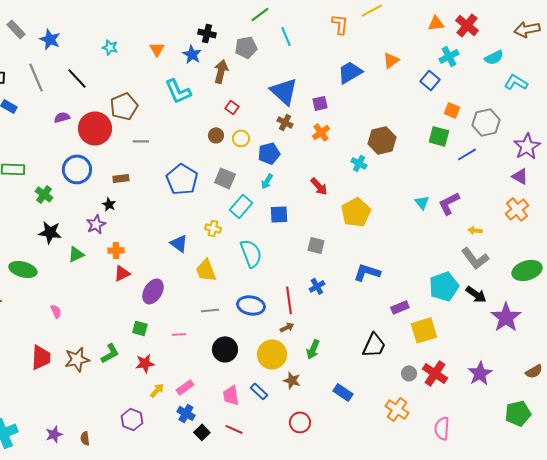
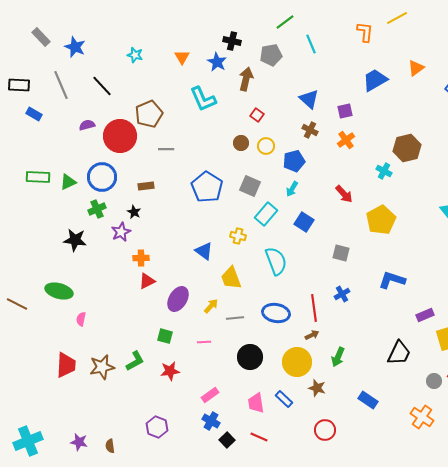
blue triangle: (284, 91) -> (309, 99), size x0.7
green cross: (44, 194) -> (97, 209), moved, turned 30
blue square: (279, 214) -> (304, 222), turned 36
green triangle: (76, 254) -> (68, 182), moved
green ellipse: (23, 269) -> (59, 291), moved
pink semicircle: (56, 311) -> (81, 319), turned -144
yellow arrow: (157, 390) -> (211, 306), moved
purple star: (54, 434) -> (79, 442), turned 30

